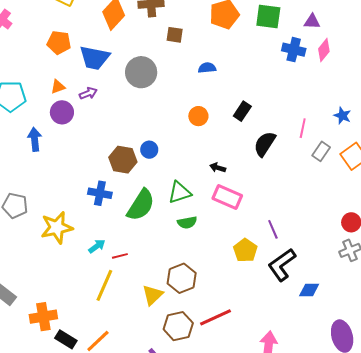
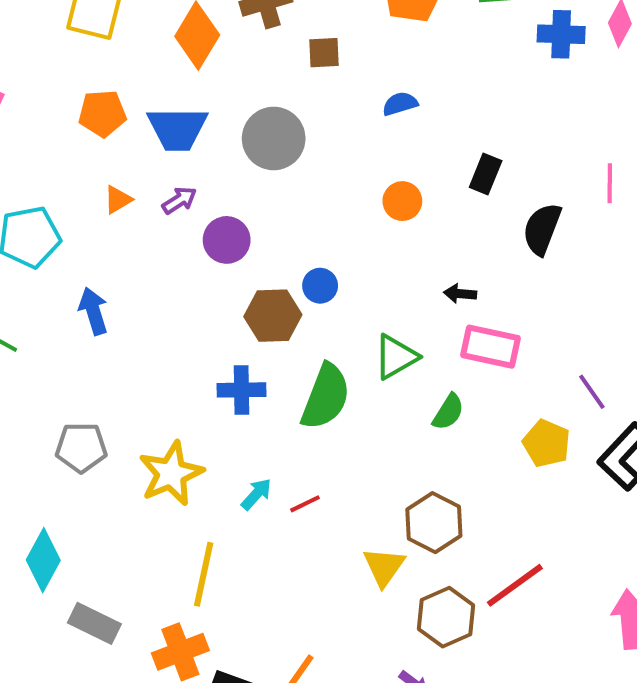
purple circle: (62, 112) -> (227, 240), moved
green semicircle: (187, 222) -> (448, 412), moved, turned -36
yellow line: (104, 285) -> (204, 574), moved

